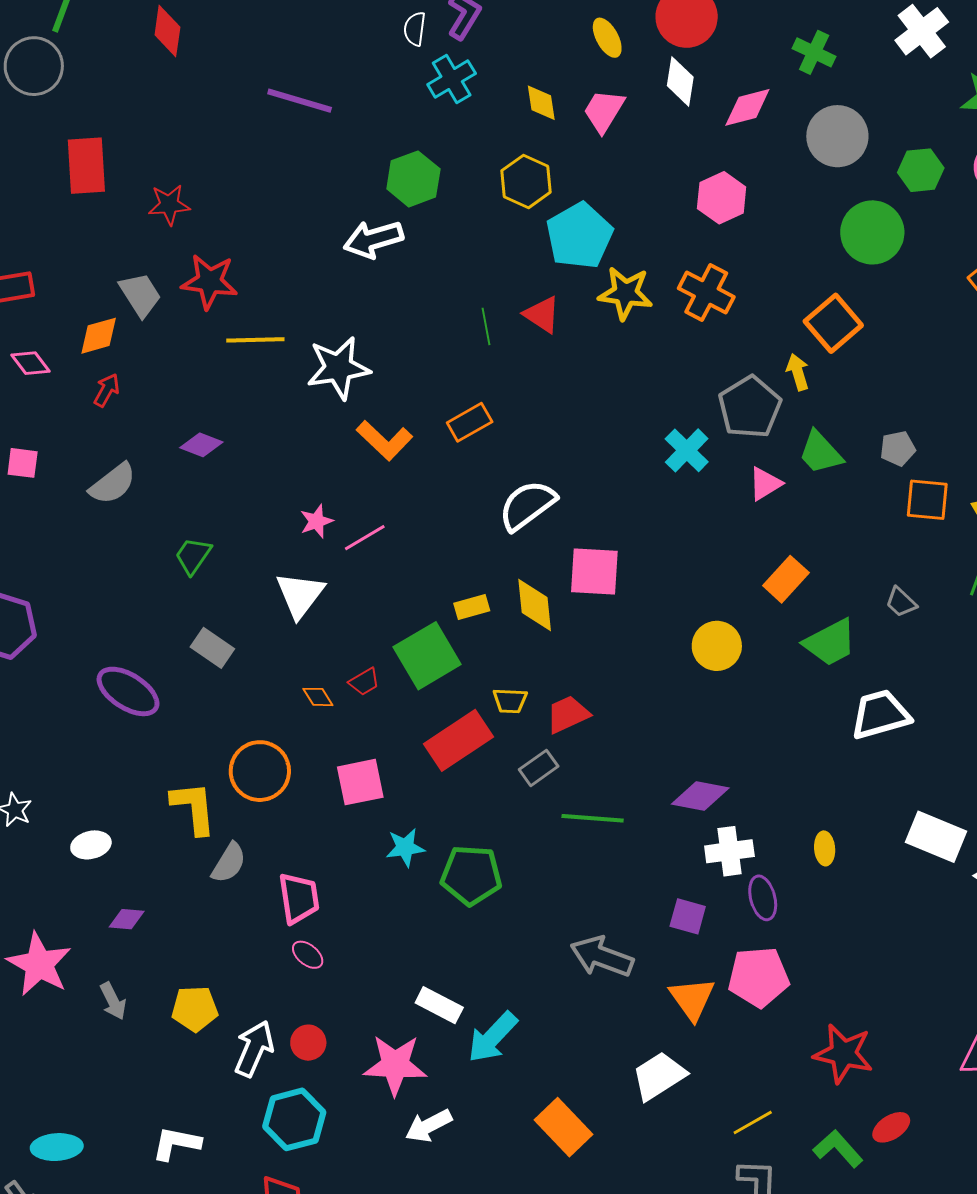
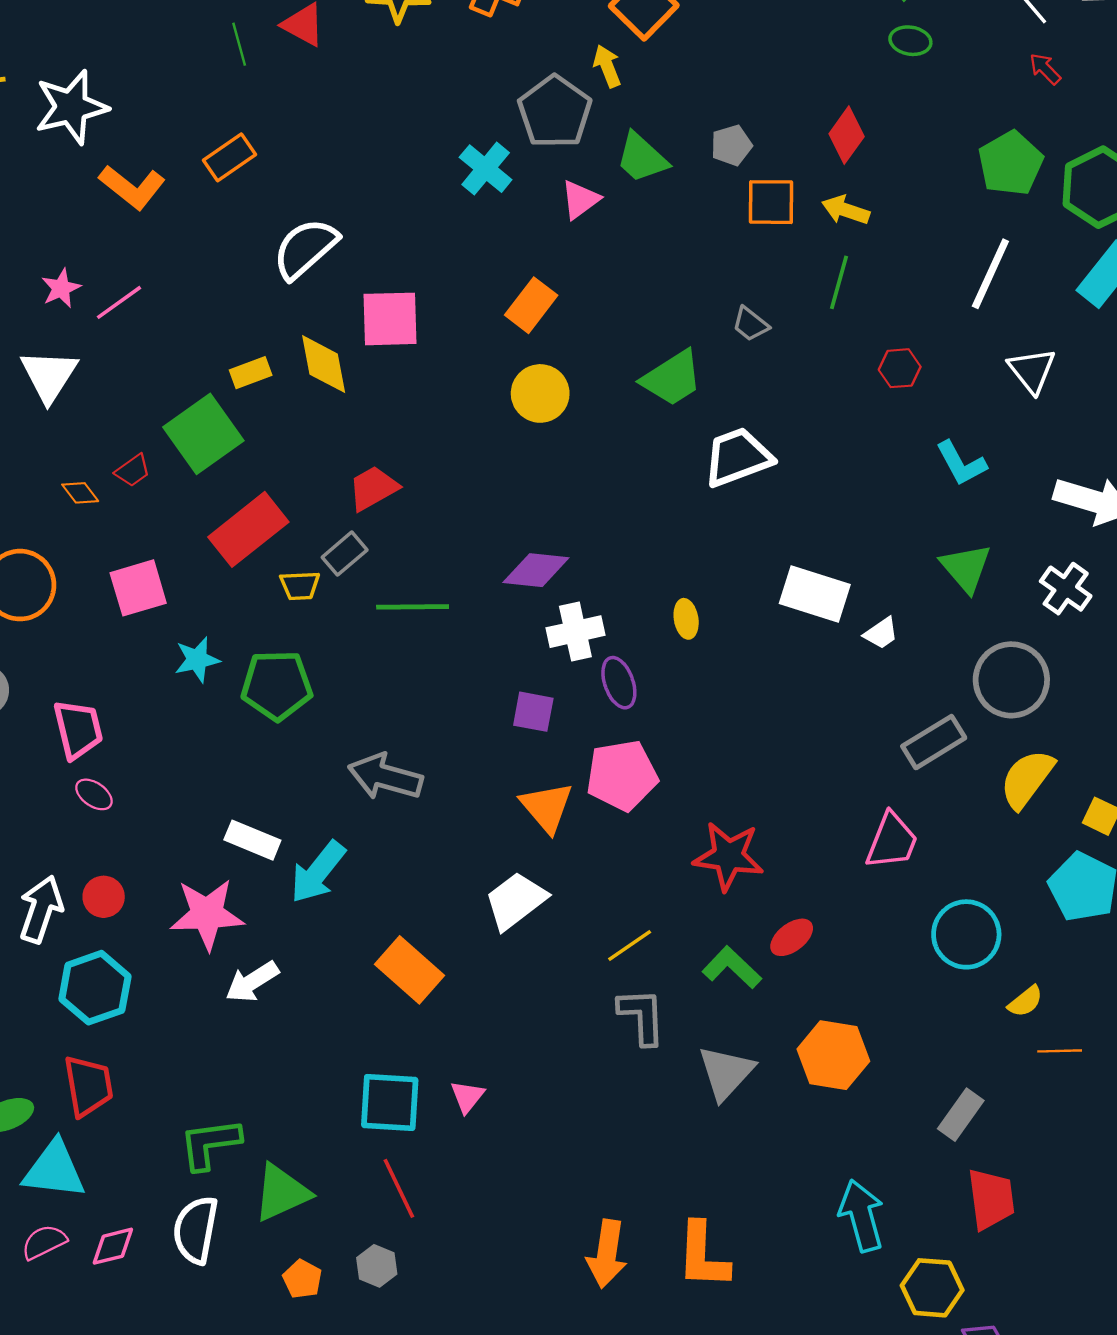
orange rectangle: (786, 579) -> (531, 305), moved
yellow trapezoid: (510, 701) -> (300, 586), moved
gray arrow: (602, 957) -> (385, 777), moved

